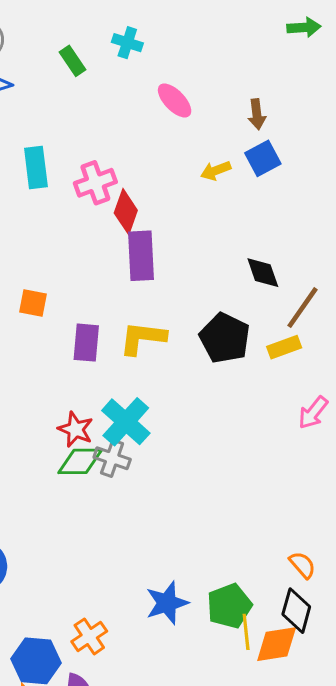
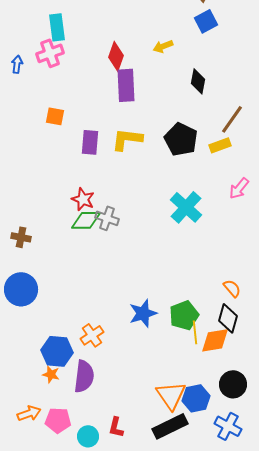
yellow arrow: (216, 171) -> (163, 46), moved
pink cross: (95, 183) -> (50, 53), moved
black diamond: (263, 273) -> (198, 81), moved, turned 30
cyan cross: (126, 422) -> (186, 207), moved

